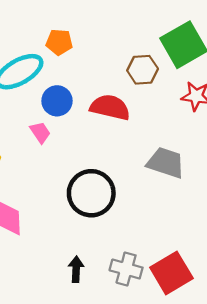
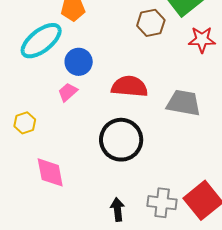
red semicircle: (110, 107) -> (129, 87), moved
pink trapezoid: (40, 132) -> (68, 92), turned -90

